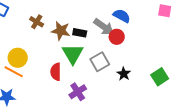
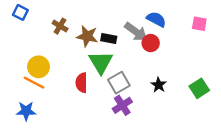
pink square: (165, 11) -> (199, 24), moved
gray square: (100, 62) -> (119, 83), moved
purple cross: (78, 92) -> (122, 105), moved

